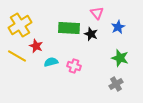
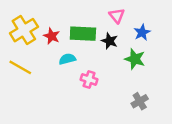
red star: (36, 46) -> (52, 36), moved
green star: (120, 58) -> (135, 59), moved
cyan semicircle: (51, 62) -> (67, 59), moved

